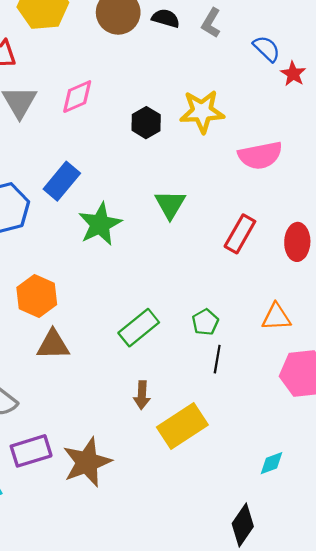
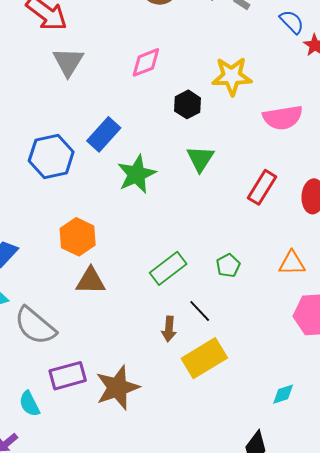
pink diamond: (77, 97) -> (146, 62), moved
black hexagon: (146, 123) -> (188, 104), moved
black line: (217, 359) -> (200, 311), moved, turned -55

